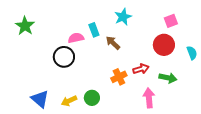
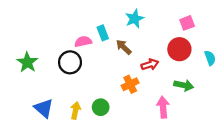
green star: (25, 26) -> (27, 62), moved
red arrow: (141, 69) -> (150, 65), moved
yellow arrow: (69, 101) -> (75, 110), turned 126

